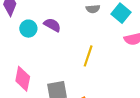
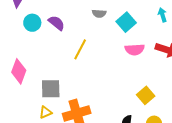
yellow line: (88, 56) -> (80, 49), moved

